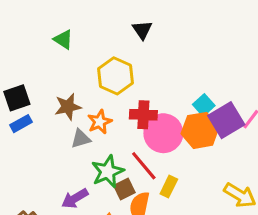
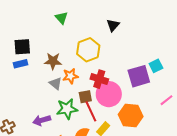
cyan square: (204, 105) -> (156, 66), moved
purple square: (226, 120) -> (139, 76), moved
orange hexagon: (200, 130) -> (131, 116), moved
gray triangle: (81, 139) -> (56, 83), turned 40
brown square: (124, 189) -> (85, 97), moved

